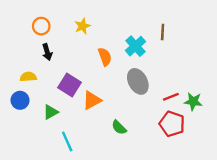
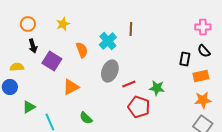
gray ellipse: (138, 81) -> (110, 71), turned 50
purple square: (70, 85) -> (52, 61), moved
red line: (171, 97) -> (129, 84), moved
green triangle: (51, 112) -> (29, 107), moved
green semicircle: (119, 127) -> (86, 118), moved

